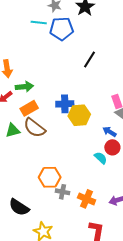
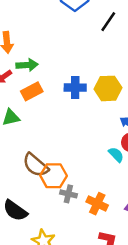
black line: (90, 60) -> (108, 22), moved
yellow hexagon: (79, 115) -> (108, 88), moved
brown semicircle: (34, 128) -> (36, 165), moved

